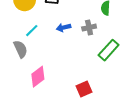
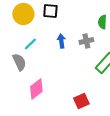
blue arrow: (63, 28) -> (61, 41), turned 96

